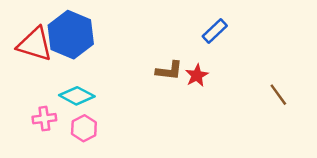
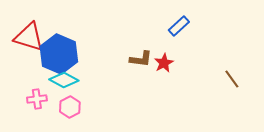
blue hexagon: (71, 35) -> (59, 54), moved

